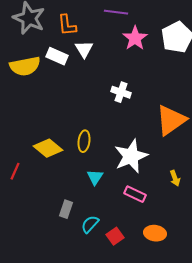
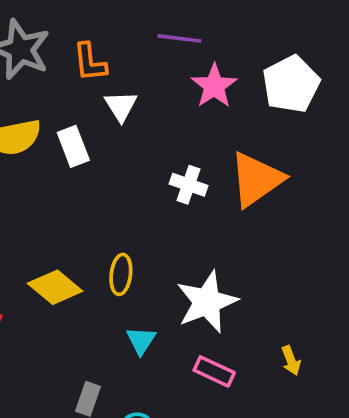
white rectangle: (57, 56) -> (73, 146), moved, turned 45
orange triangle: (171, 120) -> (256, 179), moved
yellow arrow: (175, 178) -> (291, 360), moved

